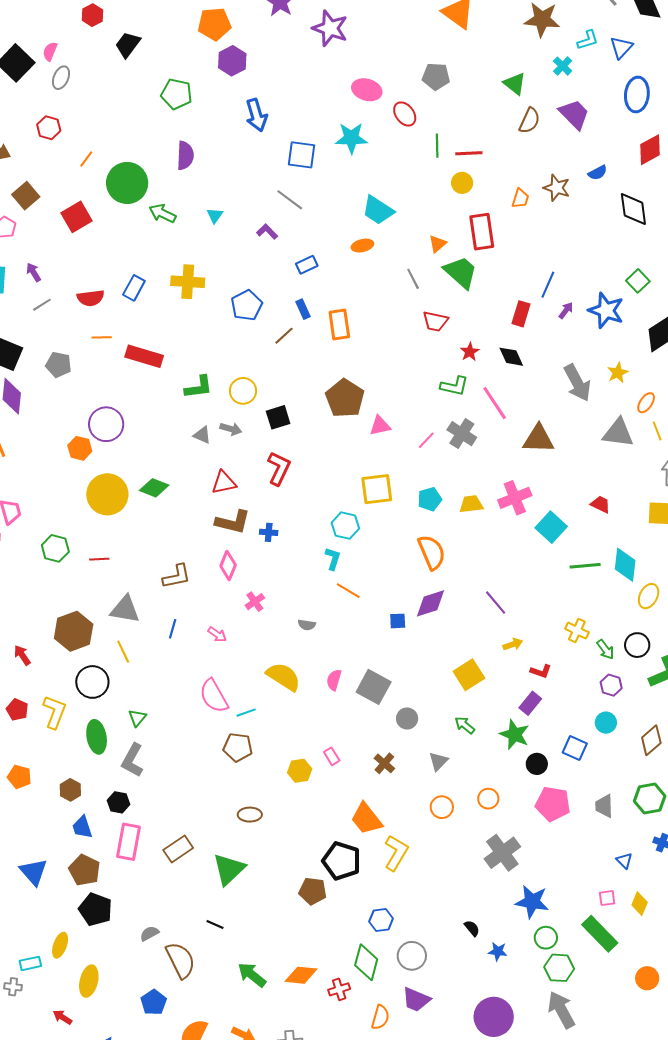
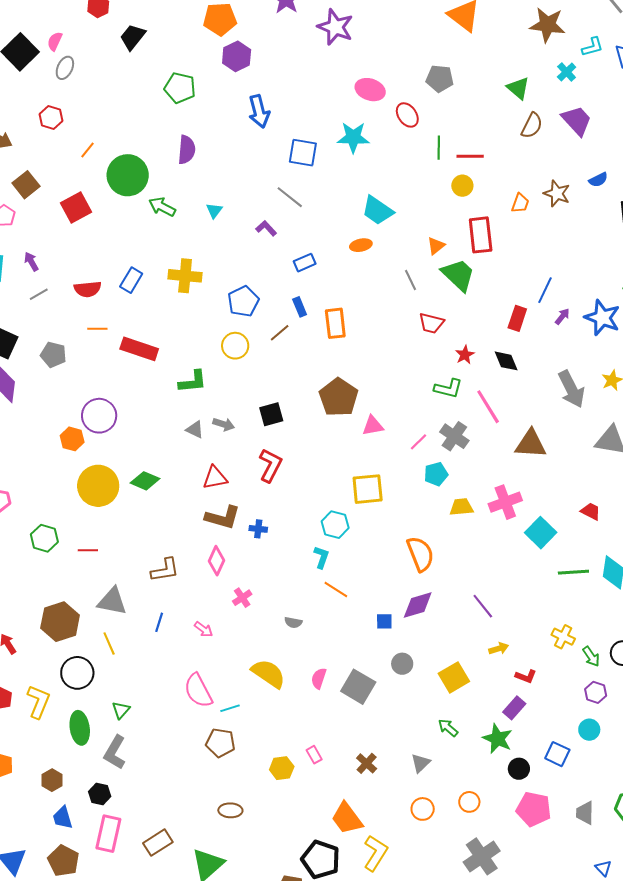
yellow circle: (243, 391) -> (235, 346), moved
cyan pentagon: (430, 499) -> (436, 474), moved
gray circle: (407, 719) -> (402, 664), moved

